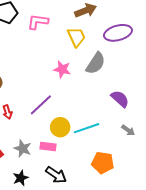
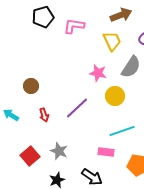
yellow circle: (60, 127) -> (115, 96), moved
pink rectangle: (48, 146) -> (106, 152), moved

